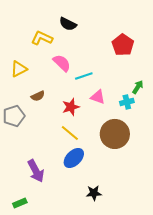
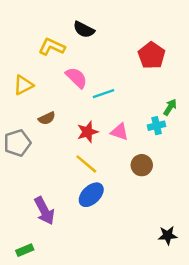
pink triangle: (98, 97) -> (120, 132), moved
brown circle: (115, 134) -> (142, 165), size x0.6
black star: (94, 193) -> (168, 235), moved

